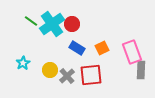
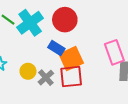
red circle: (72, 24) -> (65, 20), moved, size x1.5
orange square: (102, 48) -> (71, 59), moved, size x1.6

